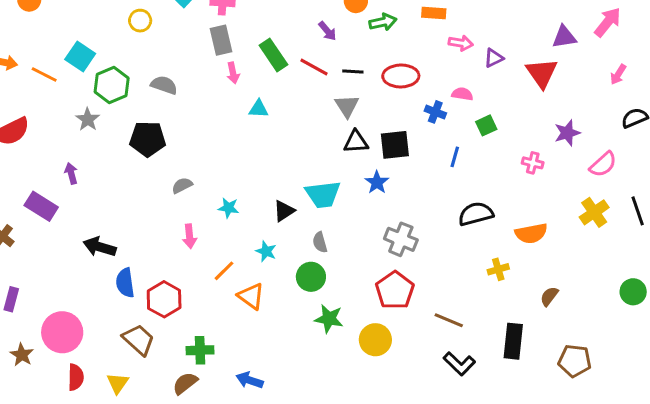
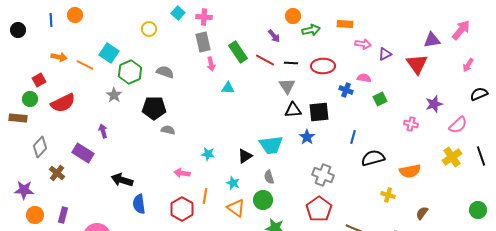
blue line: (455, 157) -> (353, 137), moved
gray semicircle: (182, 185) -> (168, 130), moved, turned 40
pink arrow: (190, 236) -> (182, 173), turned 105
yellow cross: (498, 269) -> (388, 195), turned 32
orange line: (224, 271) -> (205, 196), turned -35
orange triangle: (251, 296) -> (236, 208), moved
red hexagon: (164, 299) -> (182, 209), moved

